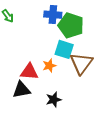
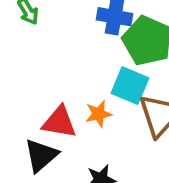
black triangle: (21, 90) -> (41, 155), turned -36

